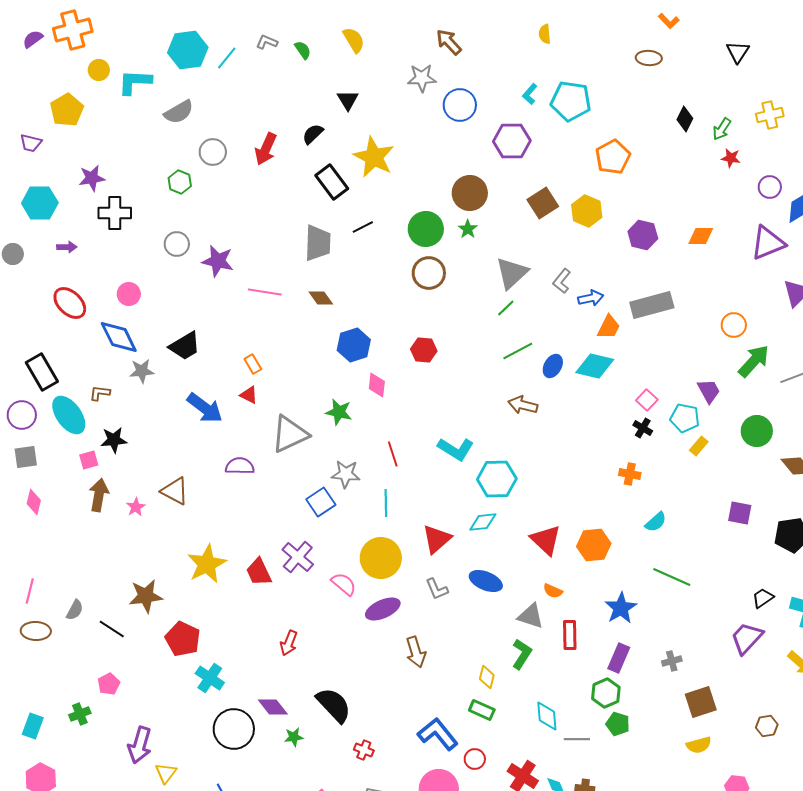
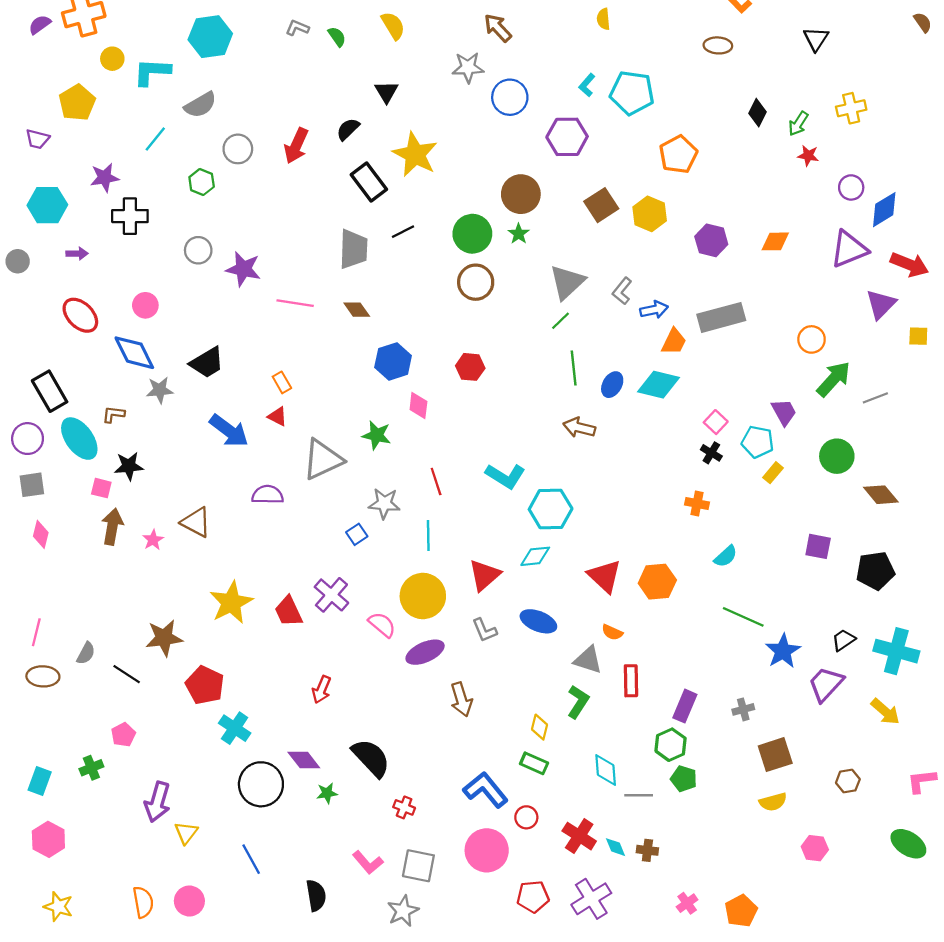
cyan line: (227, 58) -> (155, 139), moved
green line: (518, 351) -> (574, 368), turned -68
pink square: (89, 460) -> (101, 488), turned 30
blue square: (321, 502) -> (357, 534), size x0.7
blue star: (621, 608) -> (783, 651), moved

